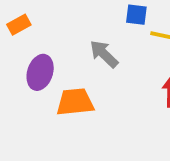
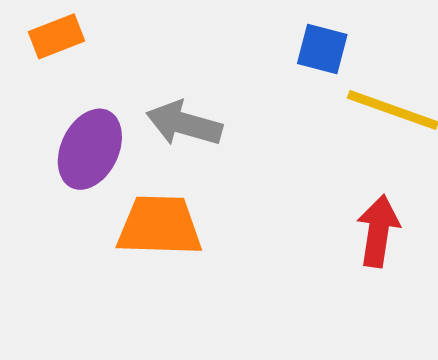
gray arrow: (104, 54) -> (184, 124), moved, turned -36

